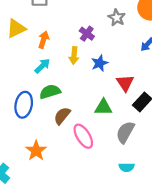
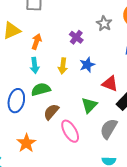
yellow arrow: (74, 55) -> (63, 66), moved
cyan arrow: (42, 66) -> (35, 66), turned 126
red triangle: (125, 83) -> (110, 84), turned -36
green triangle: (103, 107) -> (89, 105), turned -48

